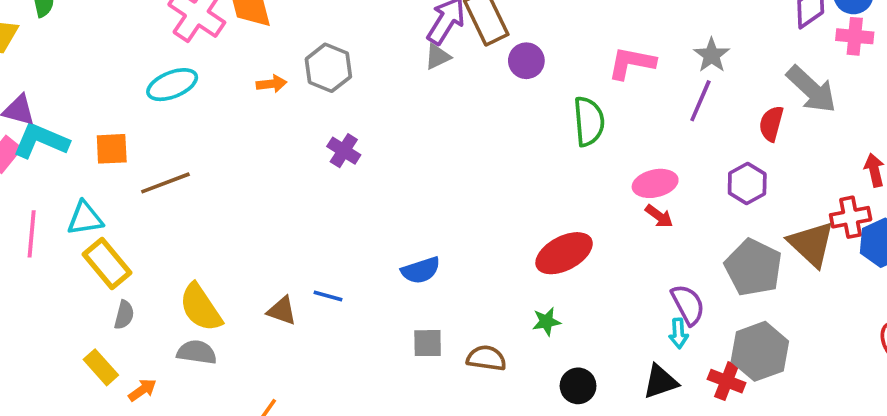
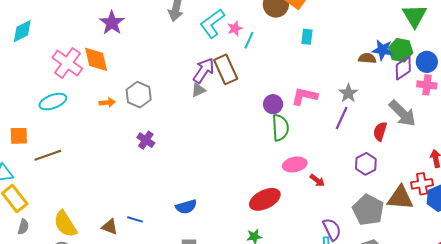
purple circle: (526, 61) -> (273, 104), moved
pink ellipse: (655, 183) -> (295, 164), moved
brown triangle: (811, 244) -> (400, 198), turned -40

